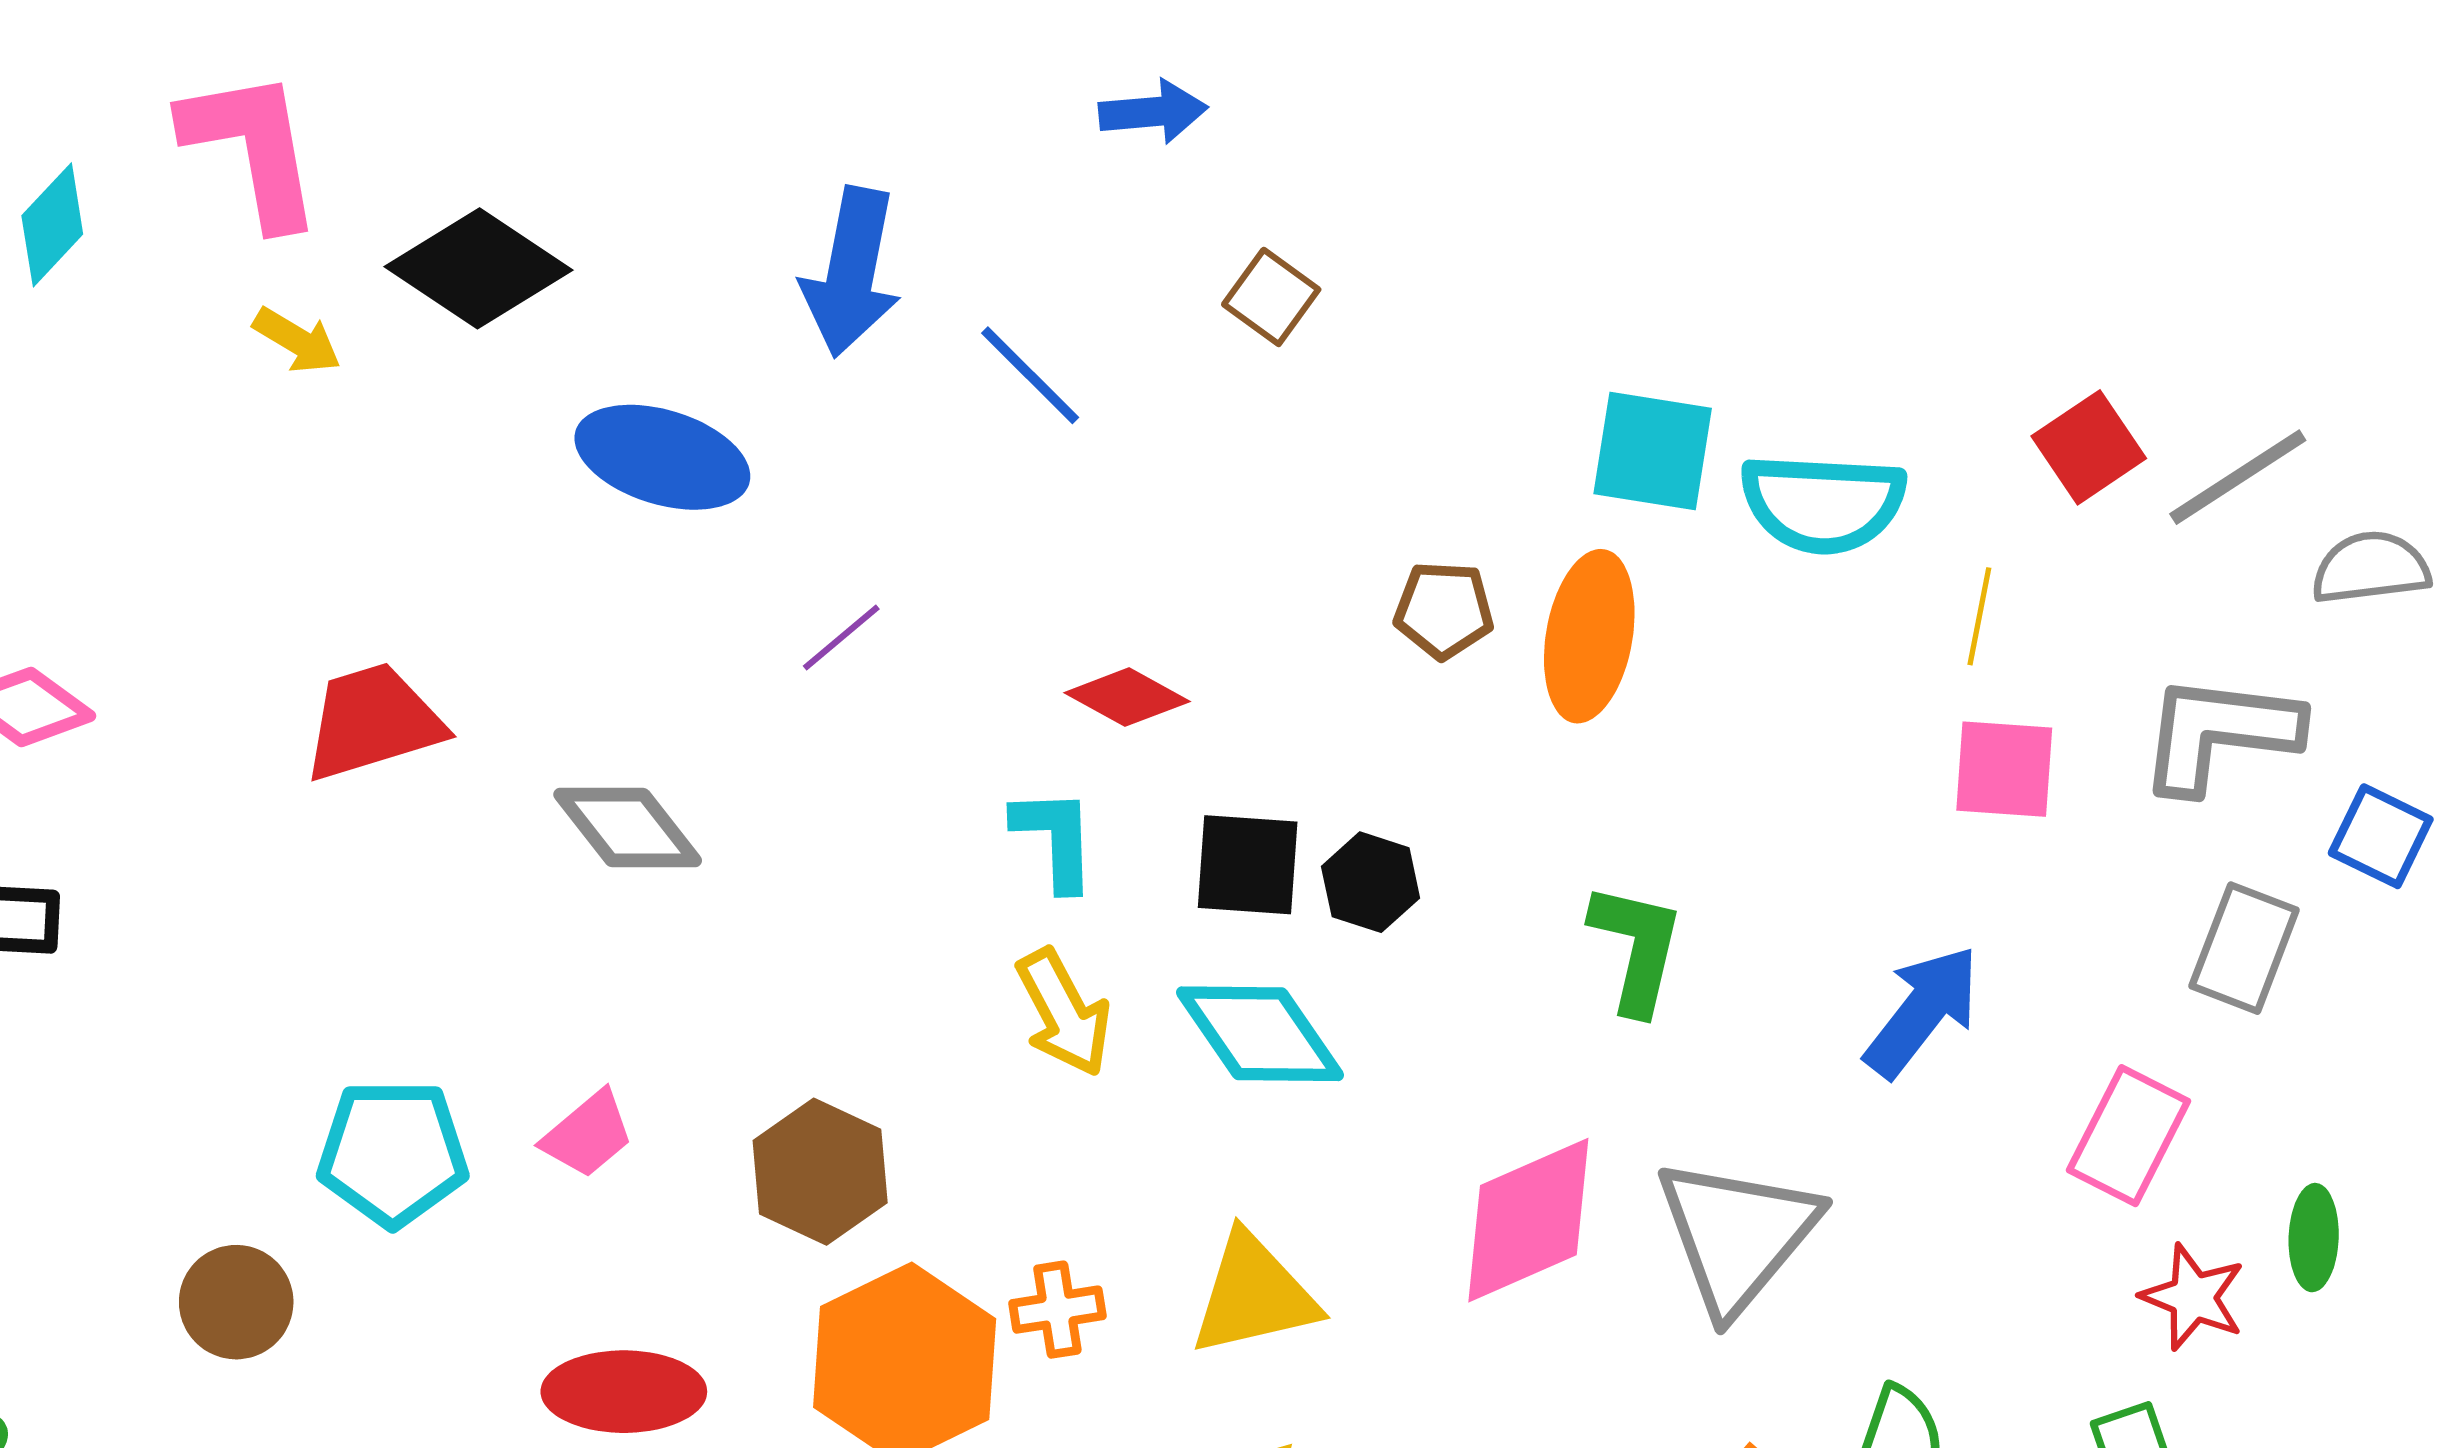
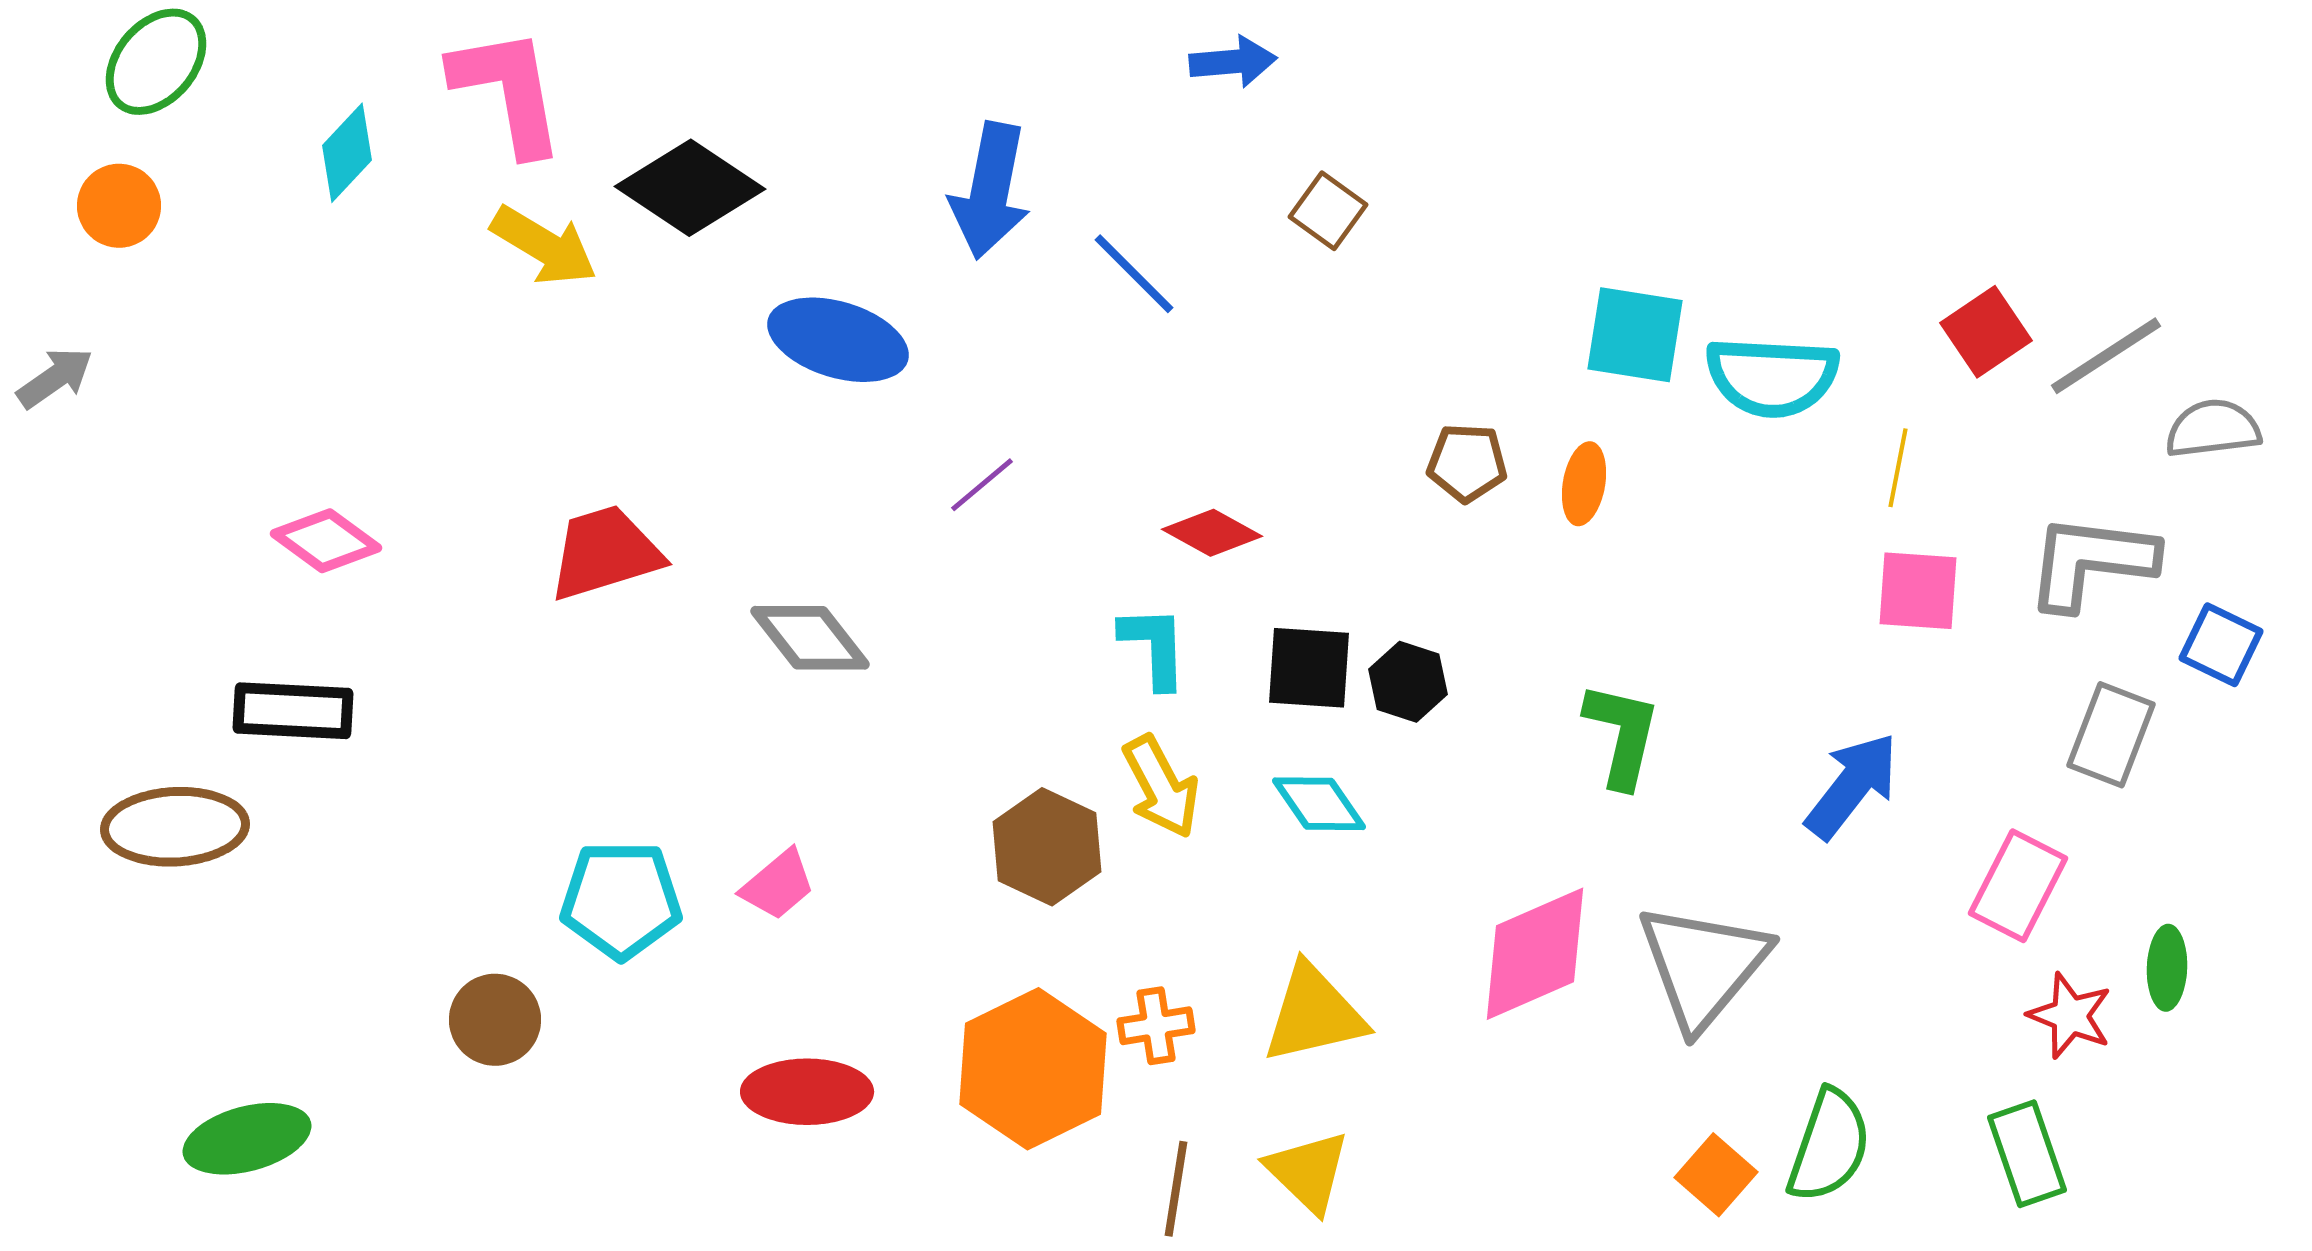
yellow arrow: (297, 340) -> (544, 246), size x1.5
orange ellipse: (1589, 636) -> (1584, 484), size x0.6
cyan diamond: (1260, 1034) -> (1319, 804), size x0.7
brown hexagon: (820, 1172) -> (1047, 847), moved

